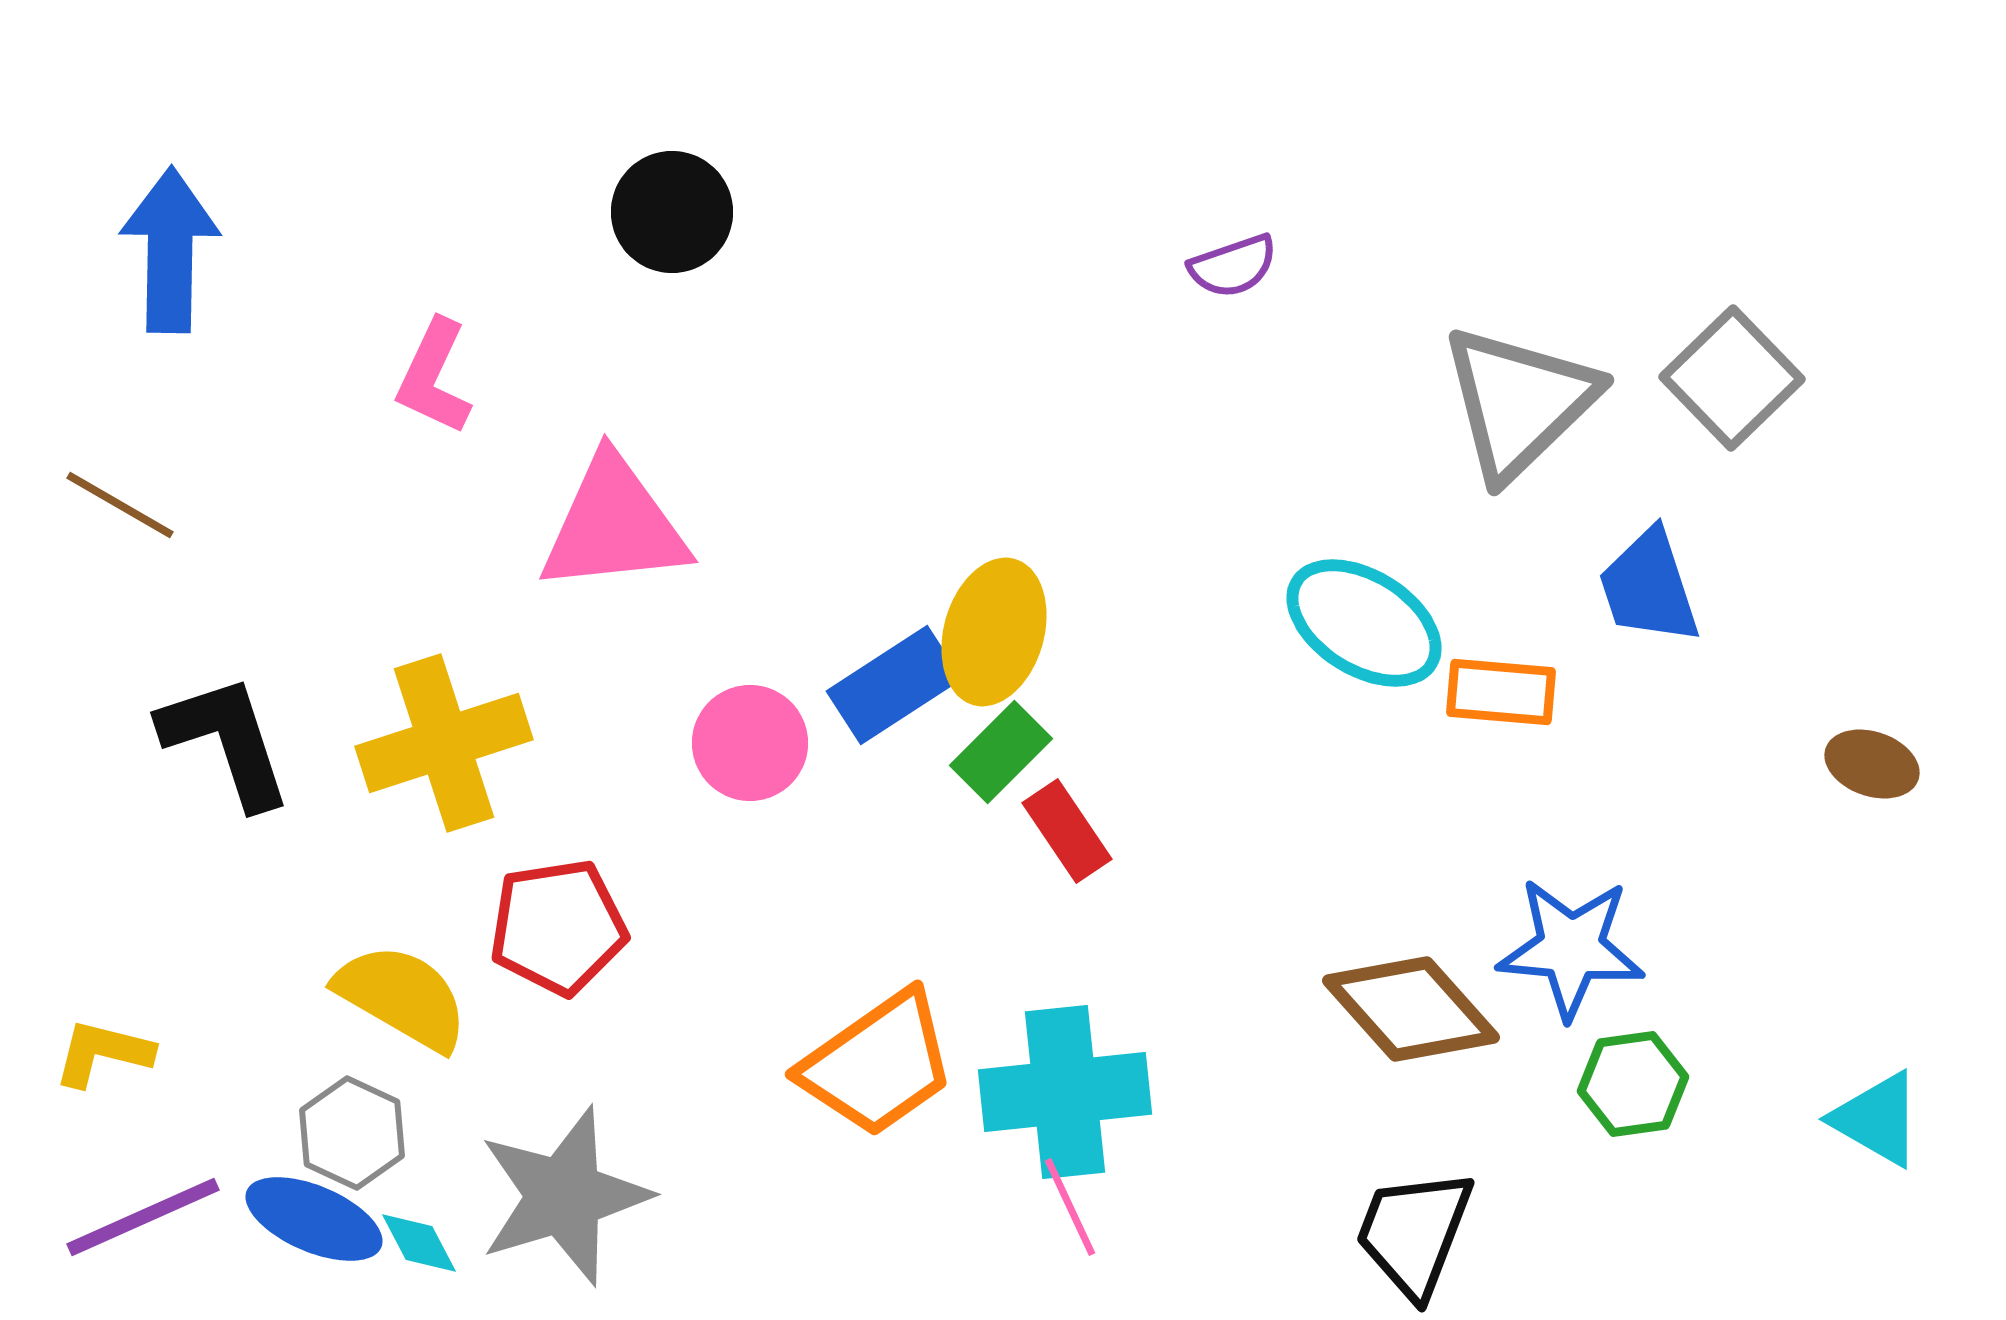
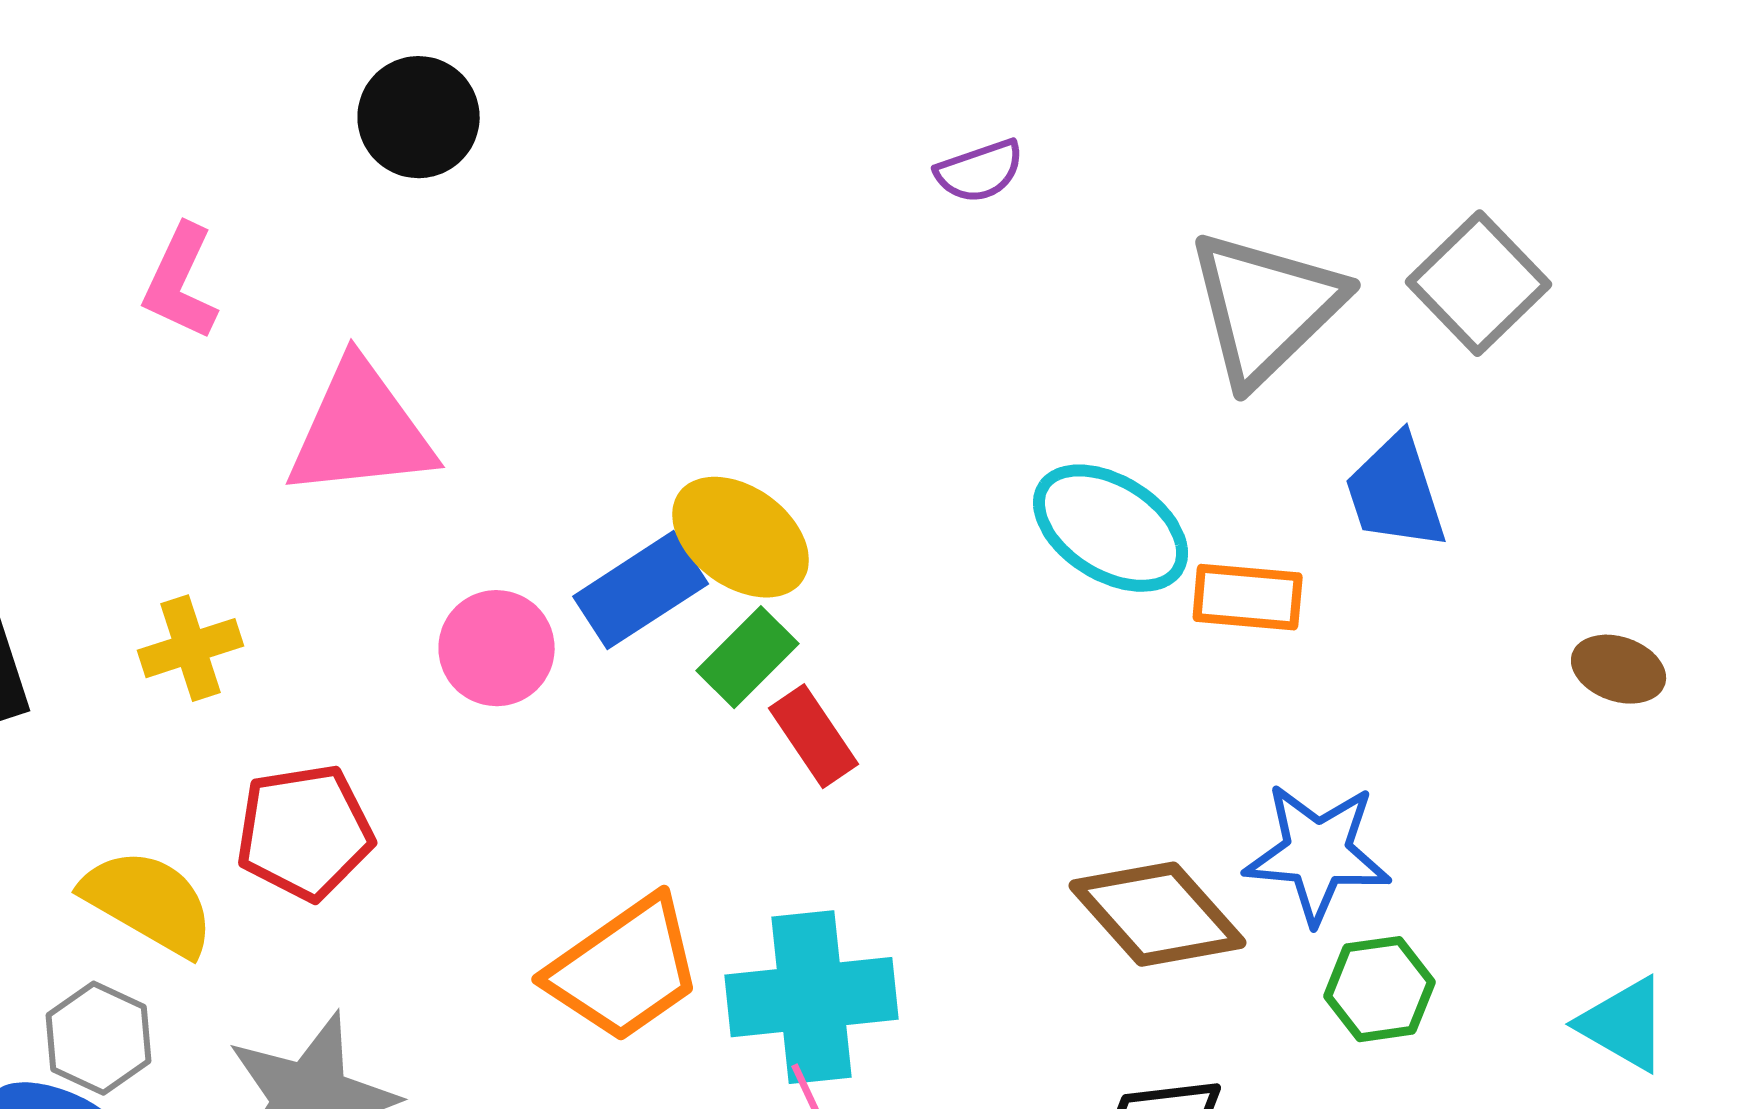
yellow ellipse: (994, 632) -> (741, 537), turned -70
yellow cross: (444, 743) -> (191, 648), size x0.6

